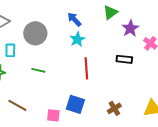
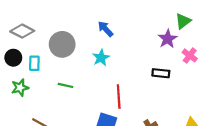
green triangle: (110, 12) -> (183, 21), moved
cyan star: (77, 39) -> (101, 58), moved
red line: (86, 68) -> (119, 97), moved

